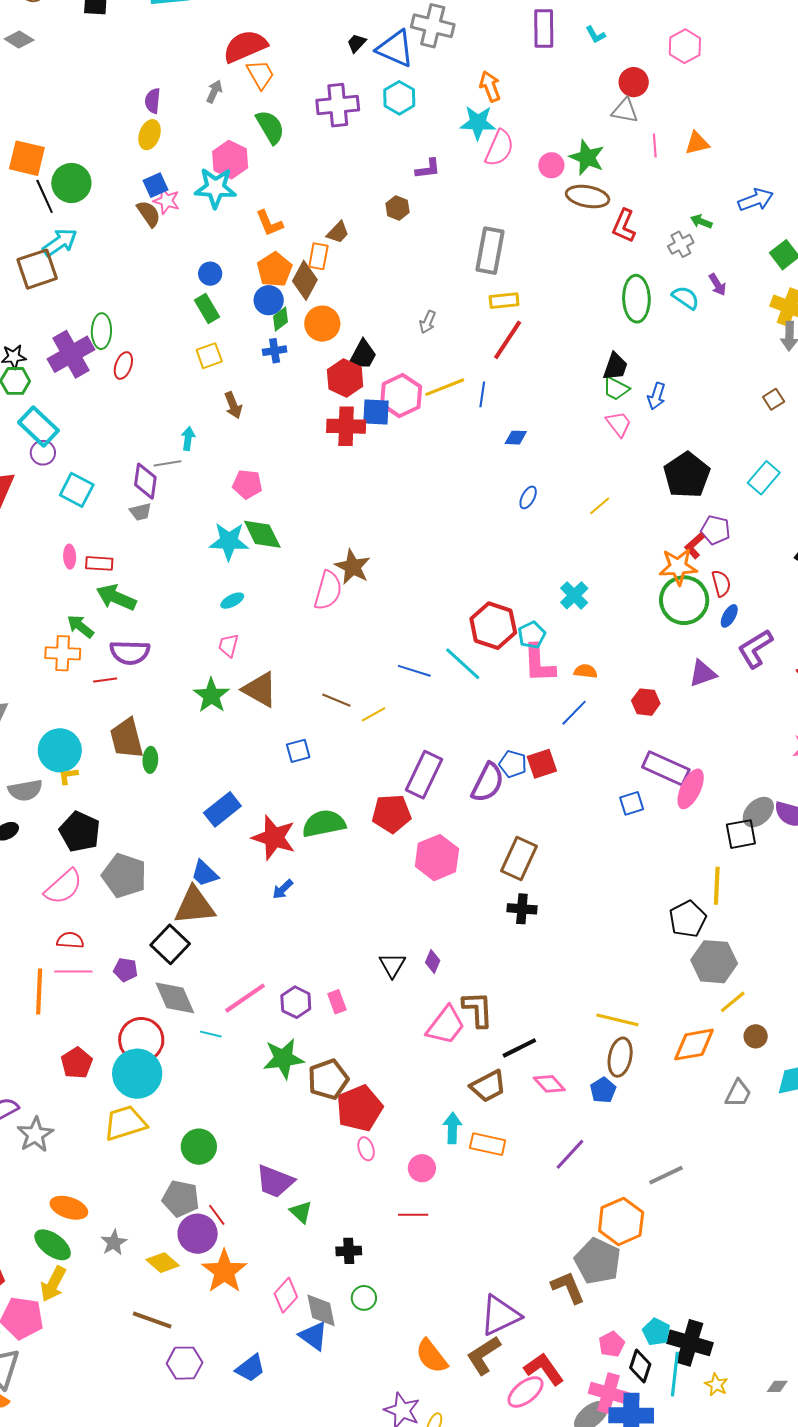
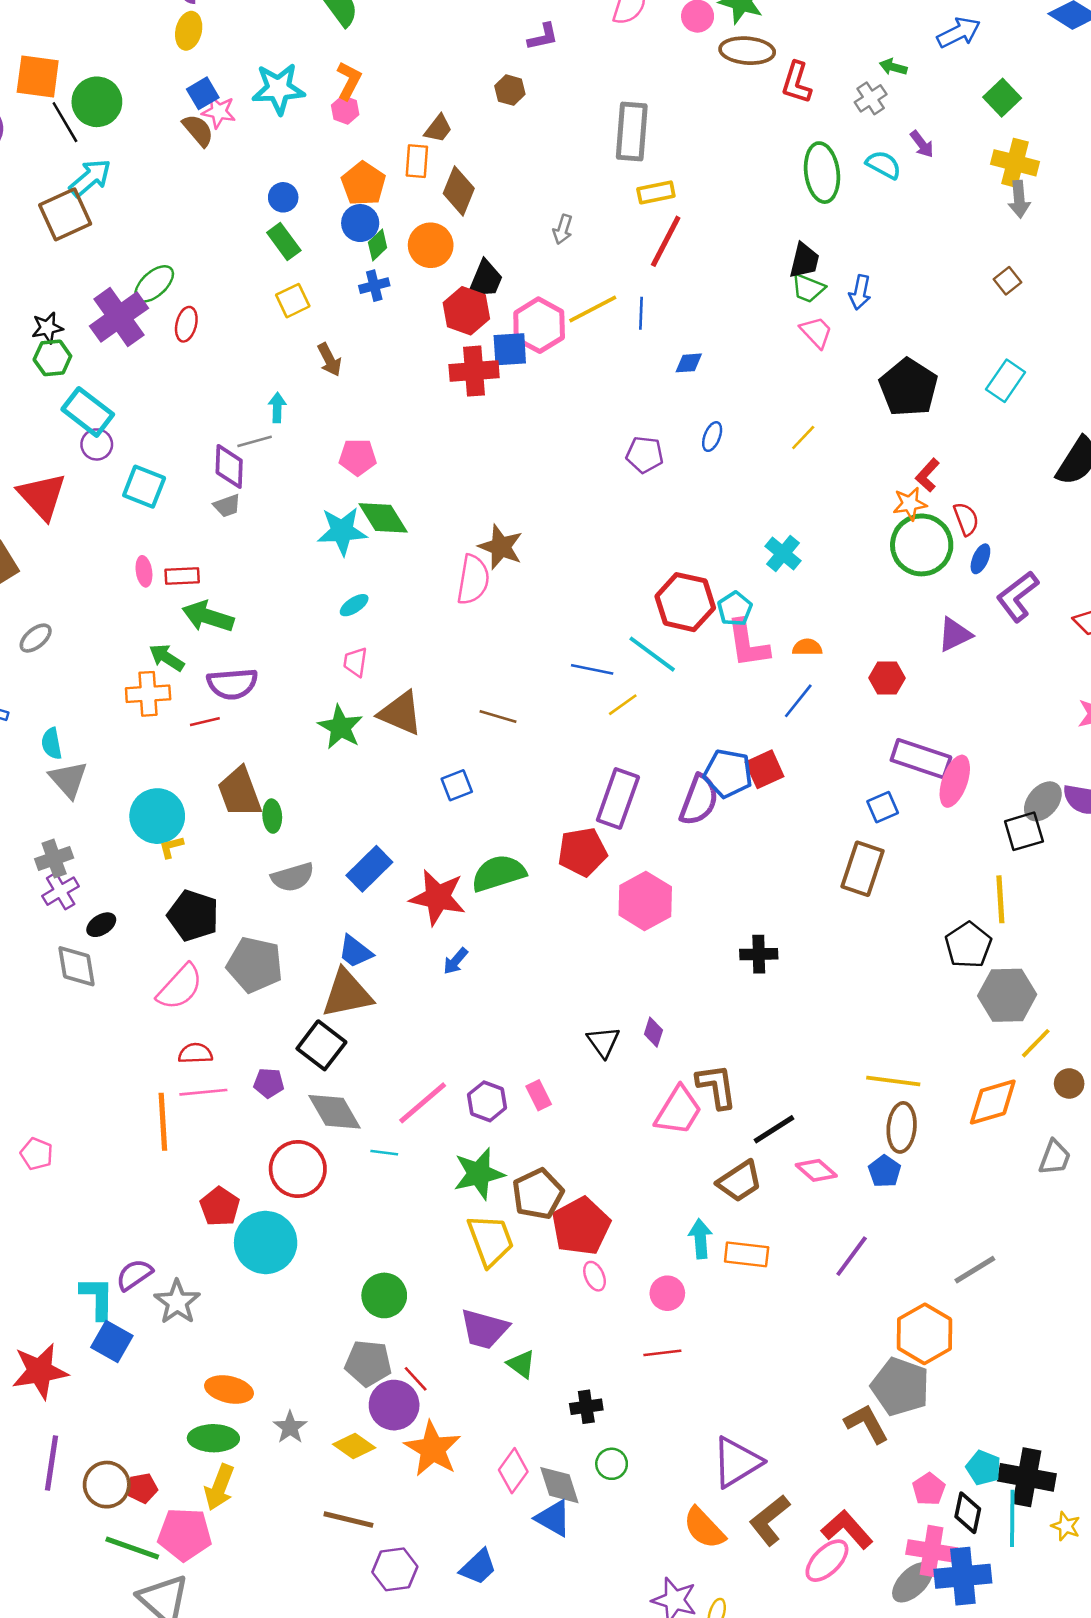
pink hexagon: (230, 160) -> (345, 110), moved, size x0.6
orange L-shape: (269, 223) -> (349, 81), moved, turned -124
brown diamond: (305, 280) -> (459, 191), moved
green ellipse: (101, 331) -> (154, 284), turned 52
purple pentagon: (715, 530) -> (645, 455), moved
orange star: (678, 567) -> (910, 504), size x0.7
yellow line: (374, 714) -> (623, 705), moved
blue pentagon: (513, 764) -> (728, 773), size x1.4
gray semicircle: (25, 790) -> (293, 877), moved
brown rectangle: (519, 859) -> (862, 869), moved
cyan circle: (137, 1074) -> (266, 1242), moved
yellow trapezoid: (125, 1123) -> (491, 1240), moved, turned 93
green ellipse: (53, 1245) -> (213, 1438), turned -30
purple triangle: (500, 1315) -> (737, 1462), moved

